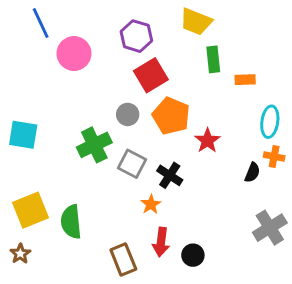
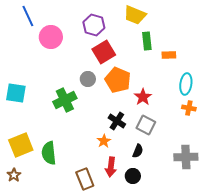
gray square: (132, 164) -> (146, 125), moved
black semicircle: (252, 172) -> (138, 151), moved
gray cross: (270, 228) -> (186, 157), turned 30

